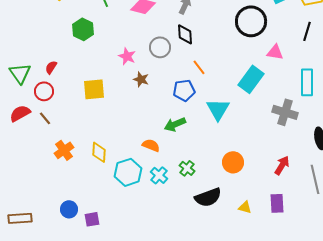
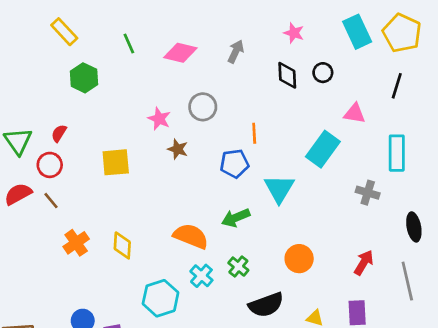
black circle: (251, 21) -> (323, 73), size x0.5
green hexagon: (83, 29) -> (84, 78), moved
black diamond: (185, 34) -> (287, 75), moved
orange line: (199, 67) -> (254, 133), turned 35
gray cross: (285, 112) -> (368, 193), size x0.7
green arrow: (175, 124) -> (236, 218), moved
orange semicircle: (151, 145) -> (191, 236), size x1.5
cyan hexagon: (128, 172) -> (161, 298), moved

